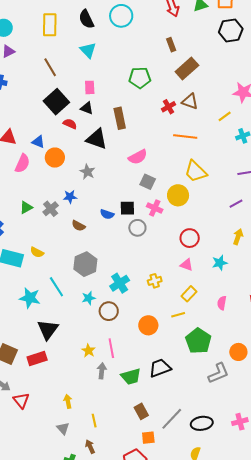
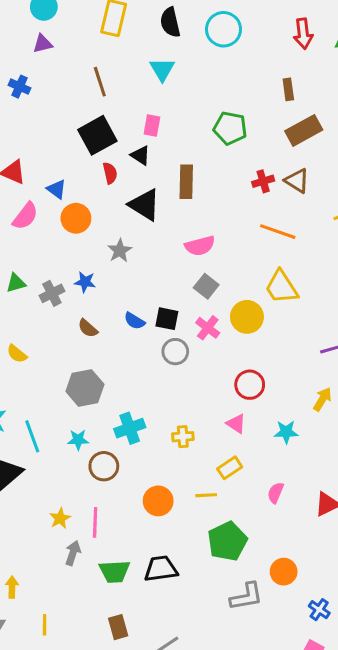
red semicircle: (70, 124) -> (110, 173), turned 40
cyan line: (56, 287) -> (32, 436), moved

